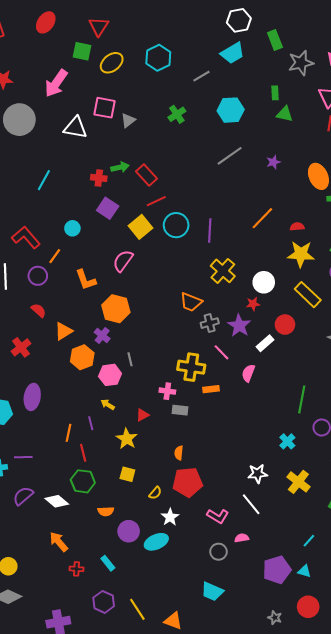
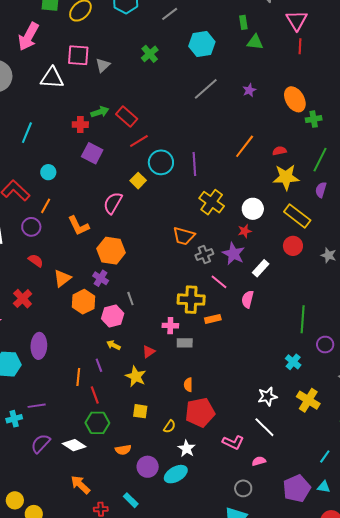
yellow square: (141, 227) -> (138, 181), moved, size x0.7
cyan circle: (72, 228) -> (48, 172), moved
red circle: (285, 325) -> (293, 246), moved
gray circle: (219, 552) -> (243, 488), moved

